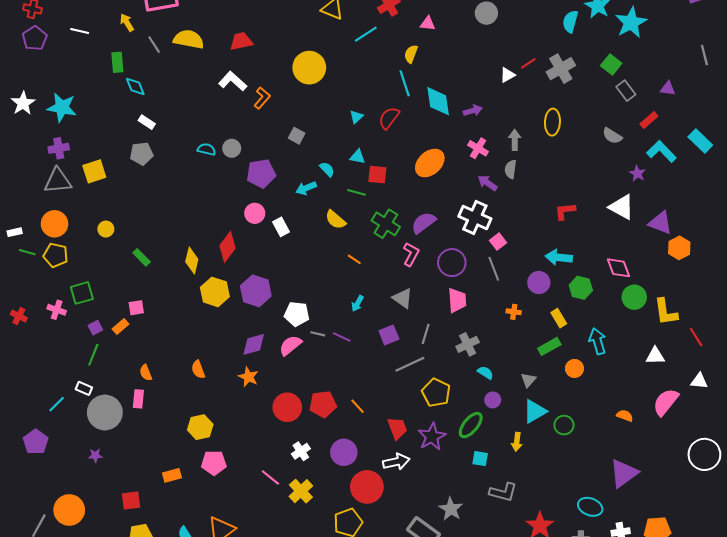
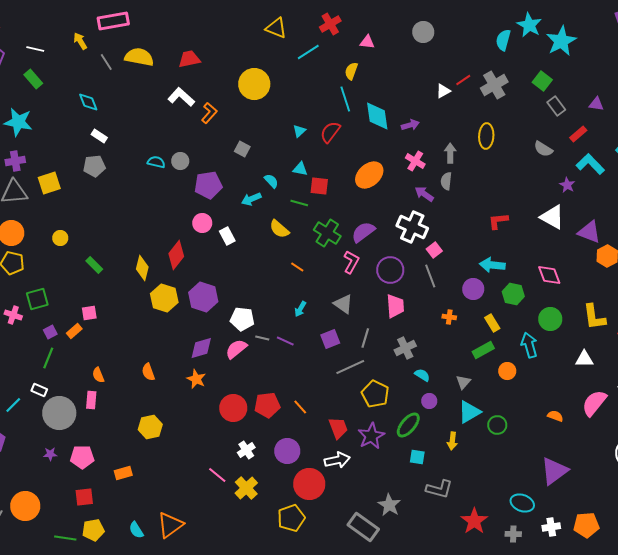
green rectangle: (117, 62) -> (33, 79), moved, turned -36
green circle: (634, 297) -> (550, 319), moved
pink pentagon: (214, 463) -> (82, 457), moved

